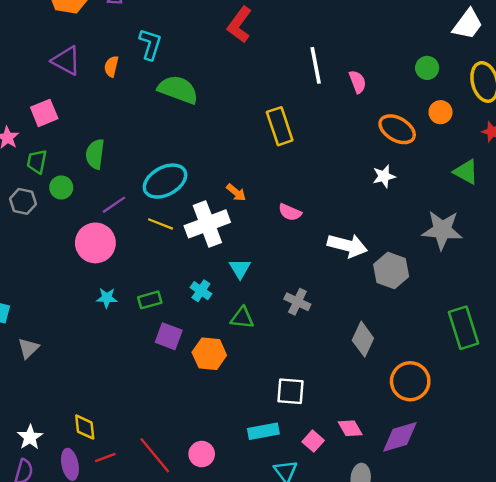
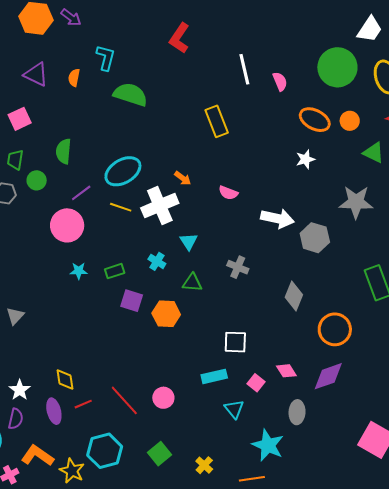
green circle: (427, 68) -> (337, 67), size x2.0
orange circle: (440, 112) -> (350, 121), moved

